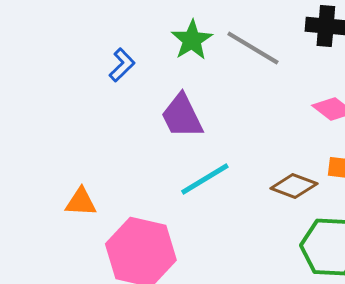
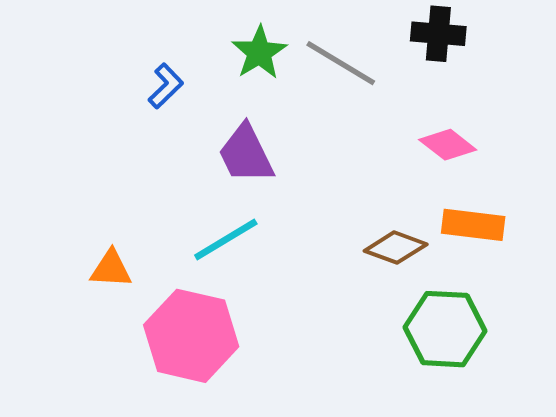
cyan line: (205, 179) -> (226, 240), moved

